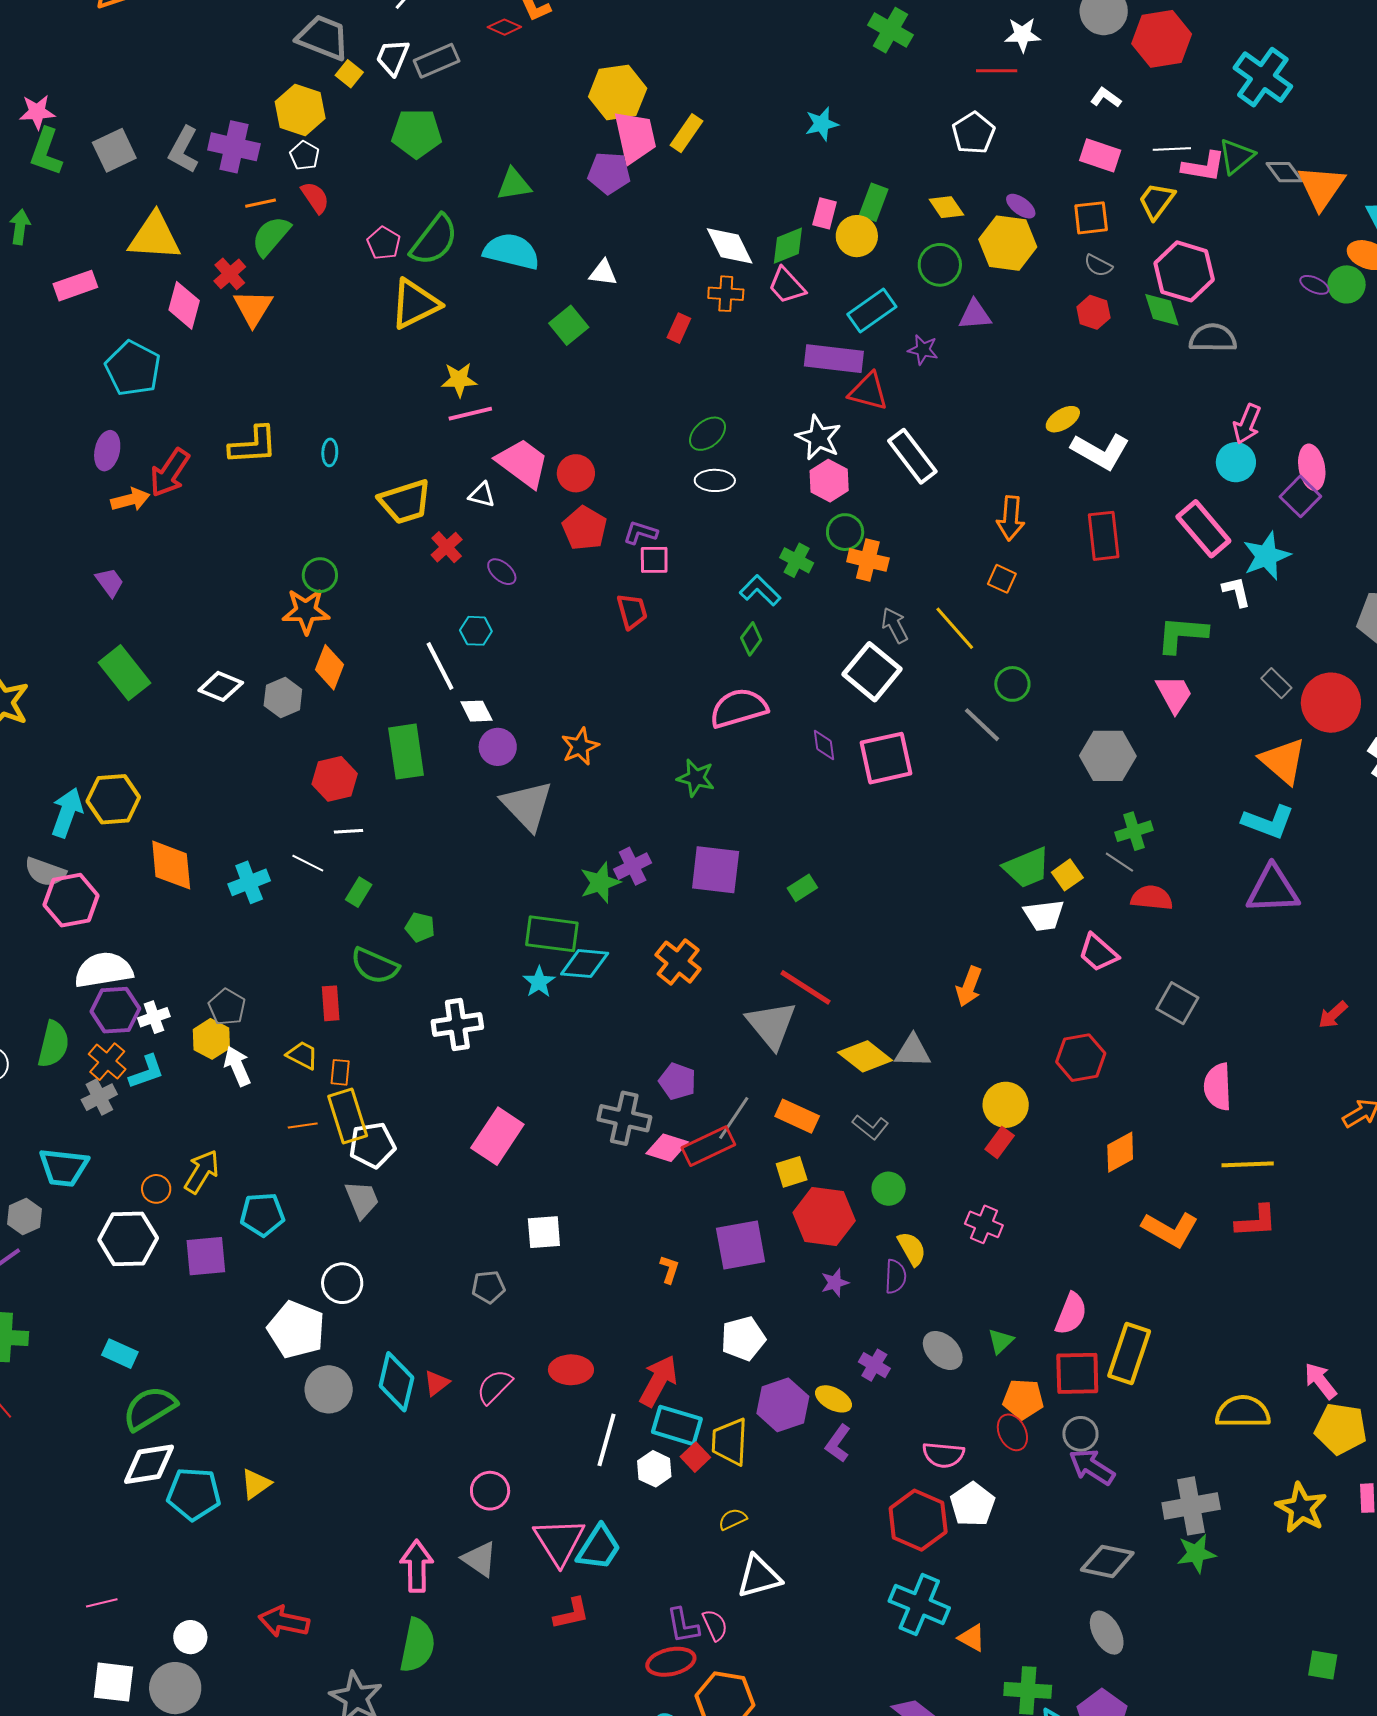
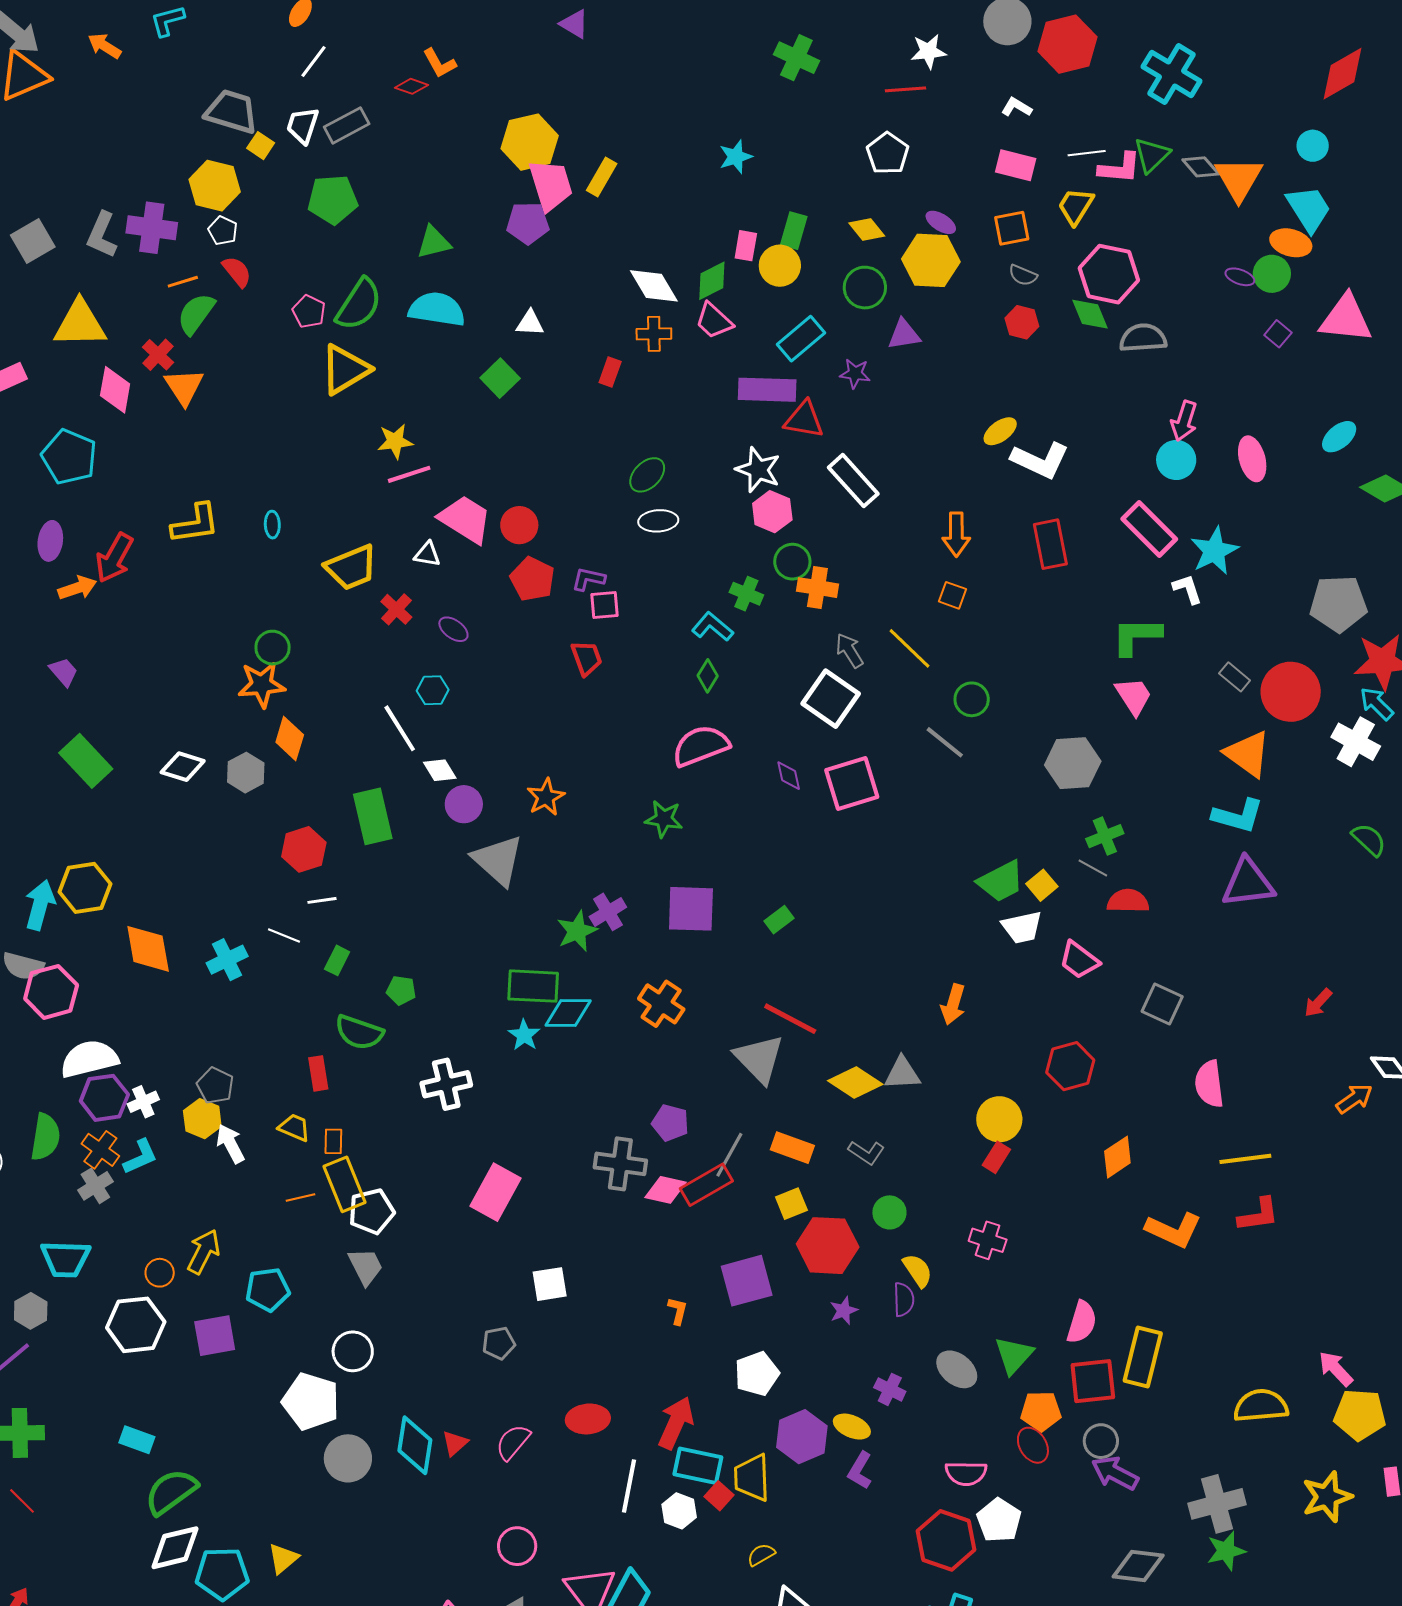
purple square: (1300, 496) -> (1278, 334), moved, size x0.7
green triangle: (1001, 1341) -> (1014, 1355), size x1.5
yellow star: (1301, 1508) -> (1327, 1497), turned 30

